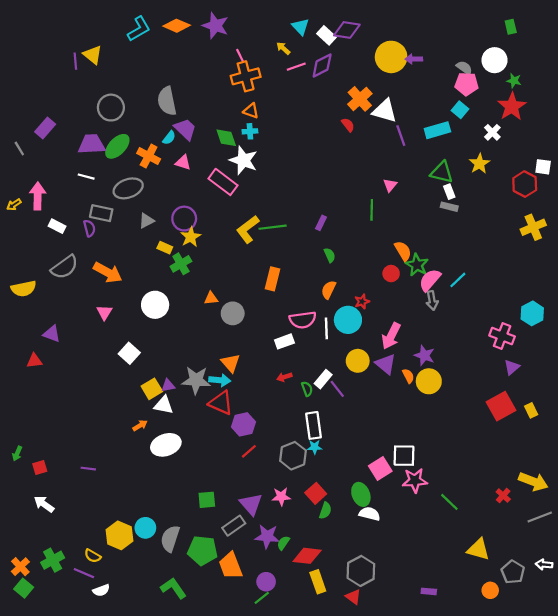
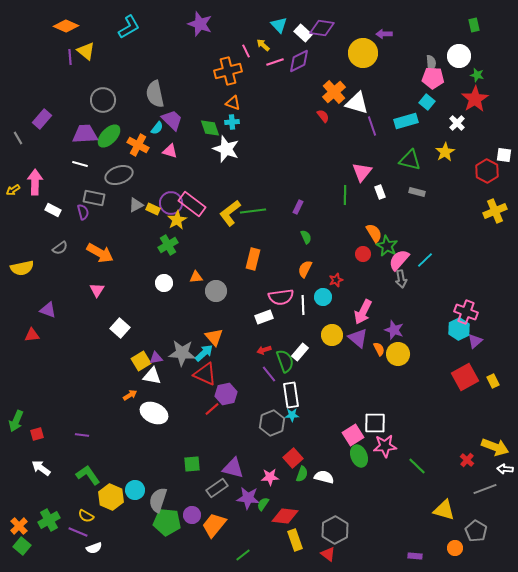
orange diamond: (177, 26) -> (66, 26), moved
pink line: (240, 56) -> (246, 51), moved
purple arrow: (414, 59) -> (384, 34), moved
gray semicircle: (464, 68) -> (431, 63), turned 49
pink rectangle: (223, 182) -> (192, 204), moved
pink triangle: (390, 185) -> (362, 172), size x1.5
white rectangle: (449, 192) -> (380, 192), moved
yellow rectangle: (165, 248) -> (153, 209), moved
gray semicircle: (65, 267) -> (60, 248), size x0.6
white circle: (155, 305) -> (164, 283), moved, size x0.7
cyan hexagon: (532, 313) -> (459, 329), moved
cyan circle: (348, 320) -> (323, 297), size x0.7
cyan arrow: (220, 380) -> (204, 353), turned -48
green semicircle: (307, 389) -> (285, 361), size x1.6
purple line: (337, 389) -> (269, 374), moved
white ellipse: (166, 445) -> (154, 413), turned 44
red line: (249, 451) -> (212, 409), moved
green arrow: (17, 453) -> (16, 421), size x1.5
green ellipse: (361, 494) -> (359, 456), moved
pink star: (281, 497) -> (270, 477), moved
purple triangle: (251, 504) -> (233, 468), turned -35
white semicircle: (370, 514) -> (324, 477), moved
gray line: (540, 517) -> (485, 489), moved
green pentagon: (202, 550) -> (167, 522), moved
white arrow: (544, 564) -> (505, 469), moved
orange trapezoid: (231, 566) -> (214, 525), turned 60
purple circle: (266, 582) -> (192, 515), moved
green L-shape: (173, 588) -> (88, 475), moved
purple rectangle: (429, 591) -> (415, 556), moved

